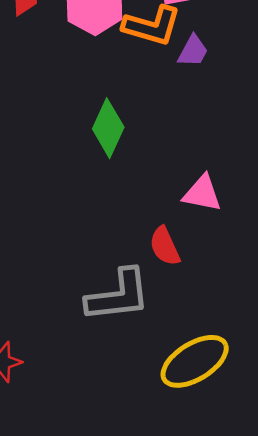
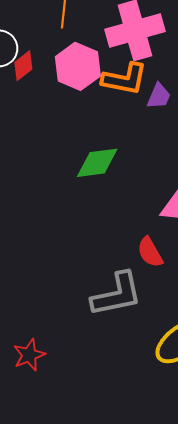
green diamond: (108, 128) -> (97, 163), turned 63

